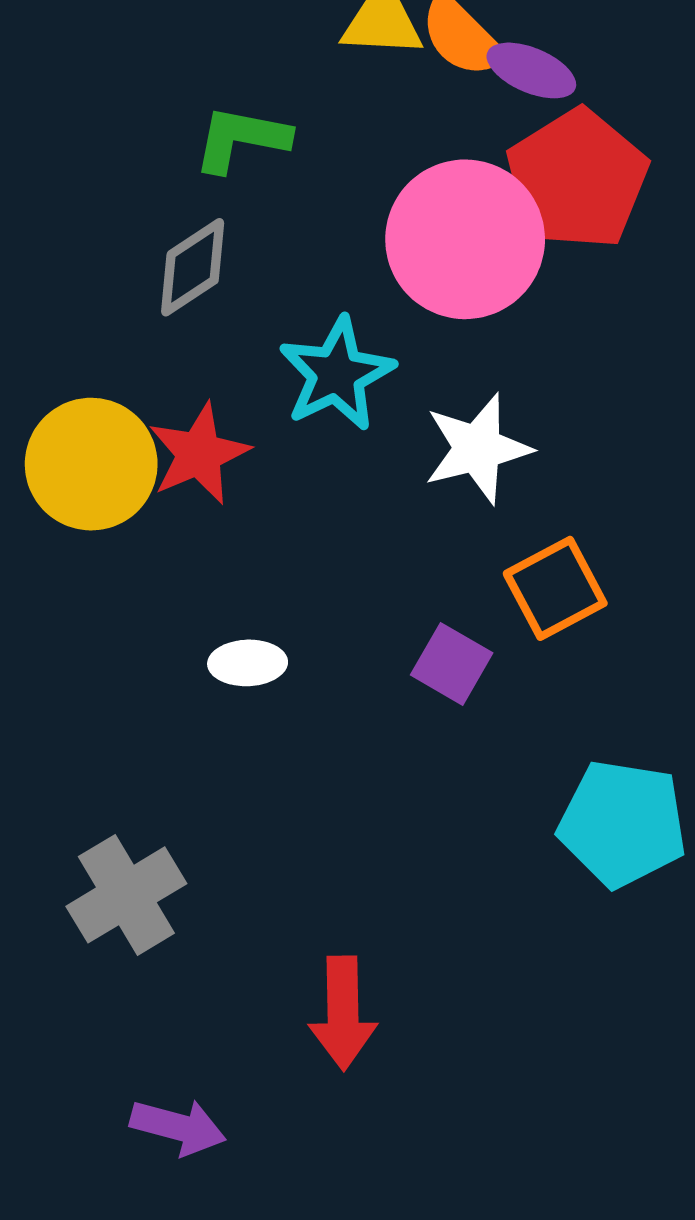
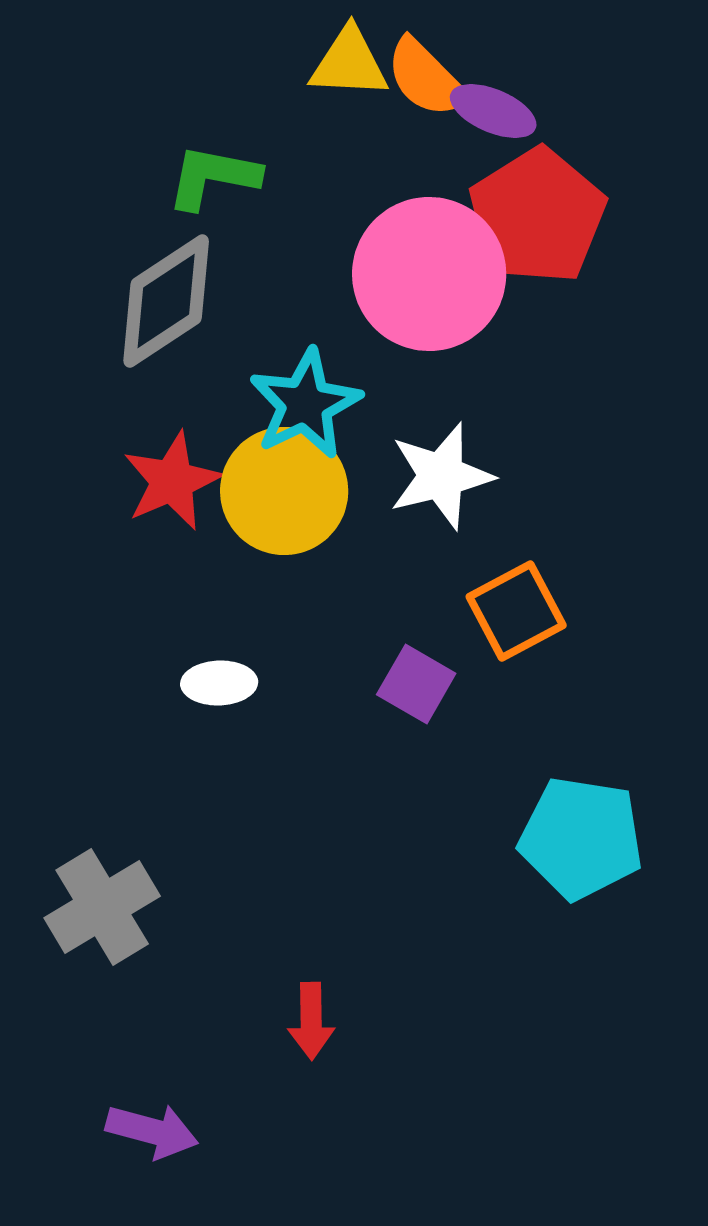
gray diamond: (193, 267) -> (166, 301), size x1.4
yellow circle: (91, 464) -> (284, 491), moved
red arrow: (343, 1013) -> (311, 1021), size x0.7

